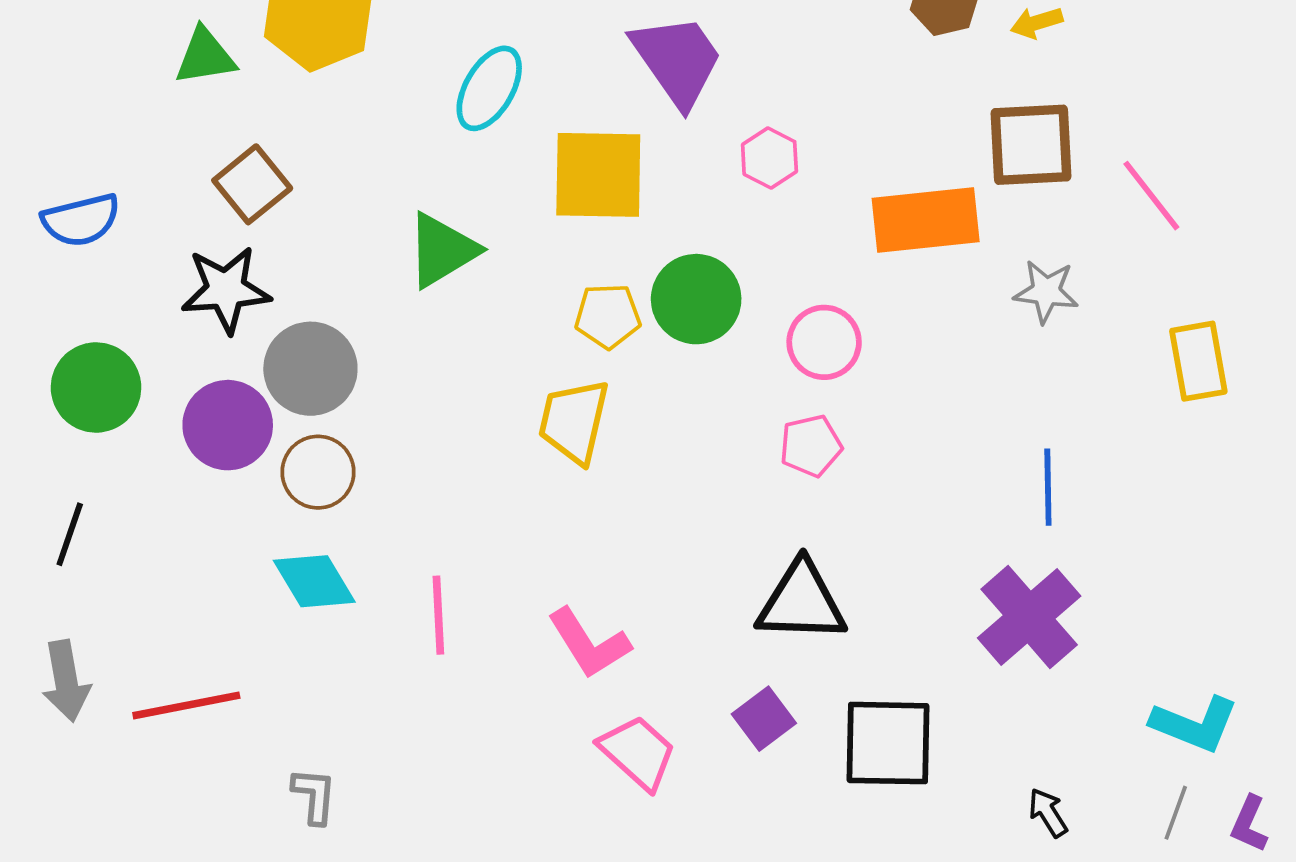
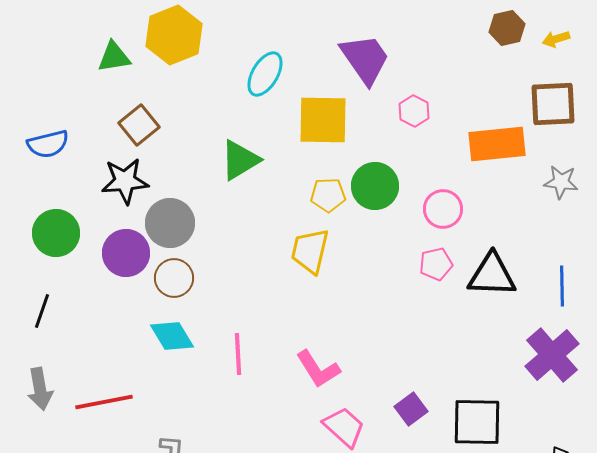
black triangle: (801, 602) -> (492, 275), moved

